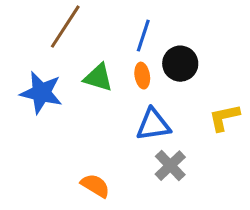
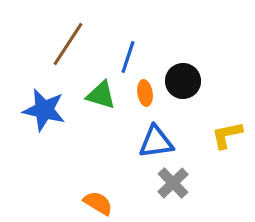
blue line: (143, 36) -> (128, 57), moved

